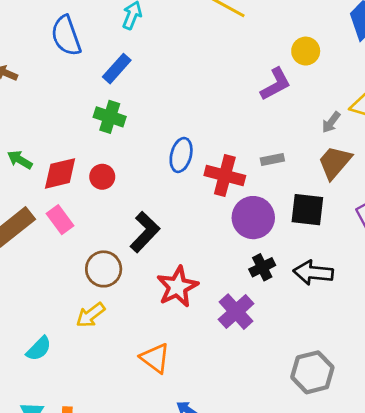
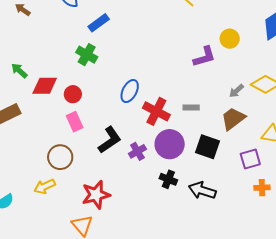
pink rectangle: (60, 220) -> (75, 122), moved
black L-shape: (145, 232) -> (110, 140), moved
black cross: (262, 267) -> (168, 179), turned 36
red star: (177, 287) -> (96, 195), moved
purple cross: (236, 312) -> (137, 151), moved, size x0.7

